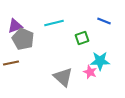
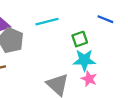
cyan star: (100, 61) -> (84, 60), moved

